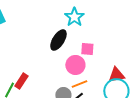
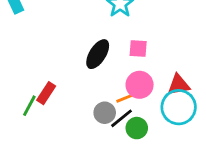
black ellipse: (58, 40) -> (98, 54), moved
pink circle: (75, 65) -> (140, 85), moved

